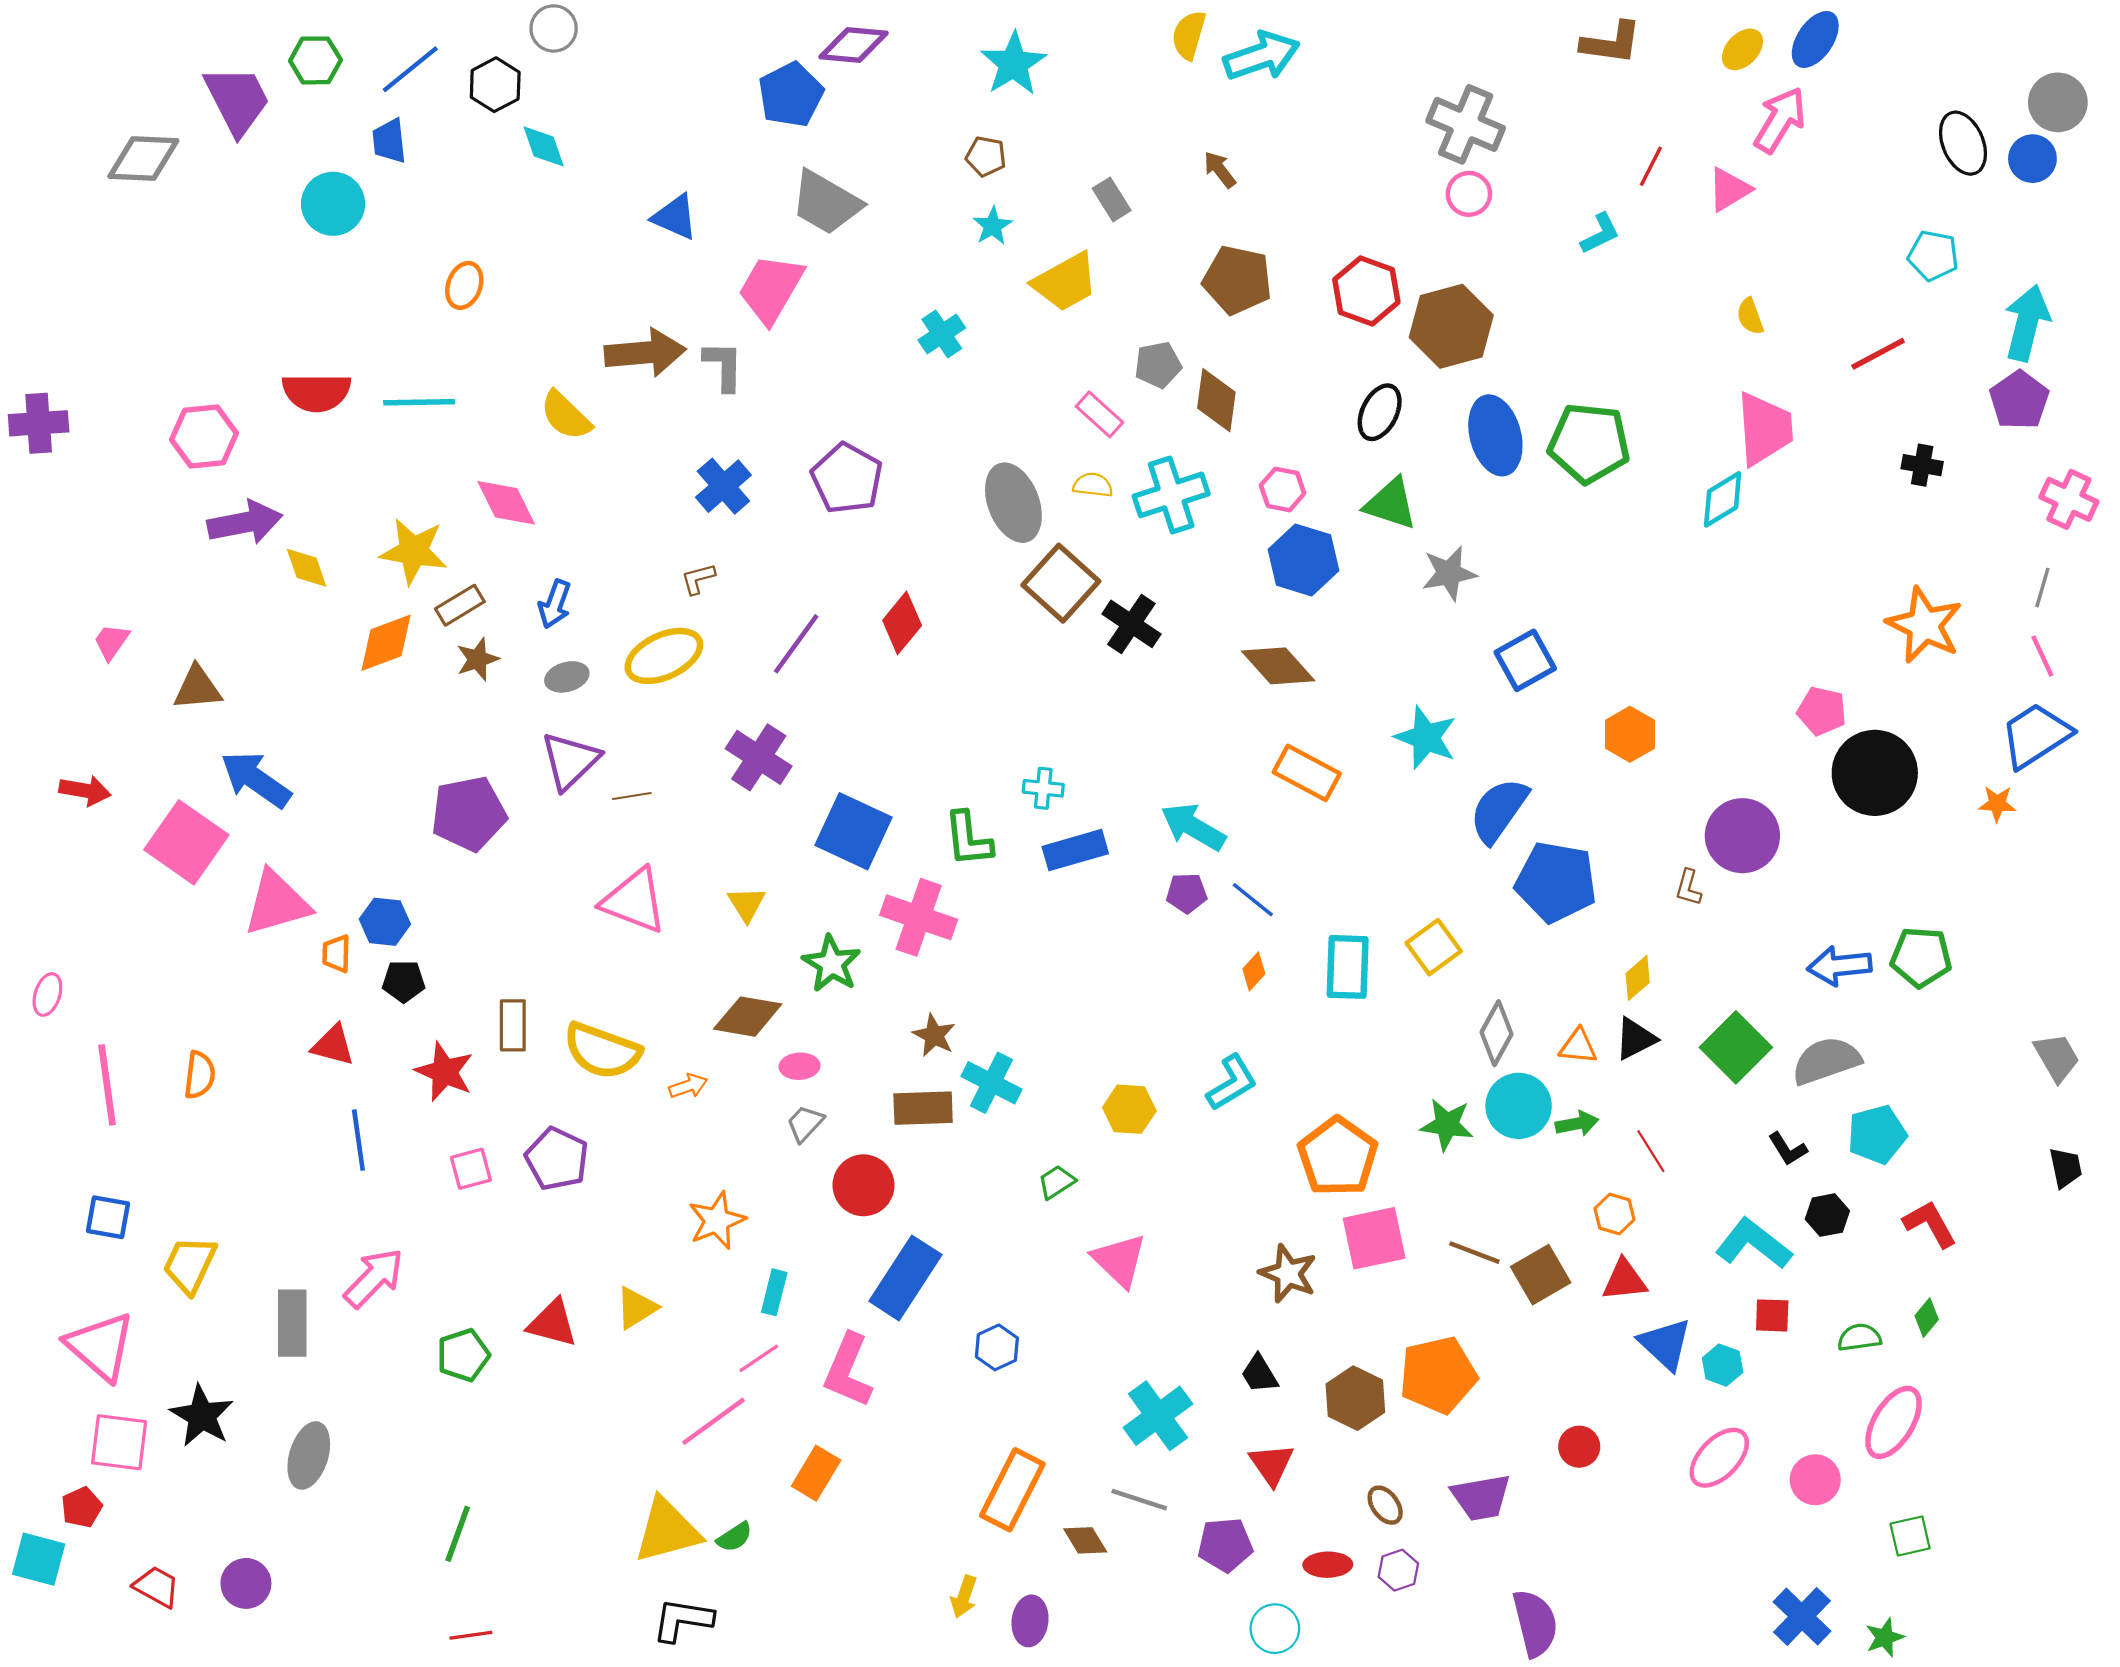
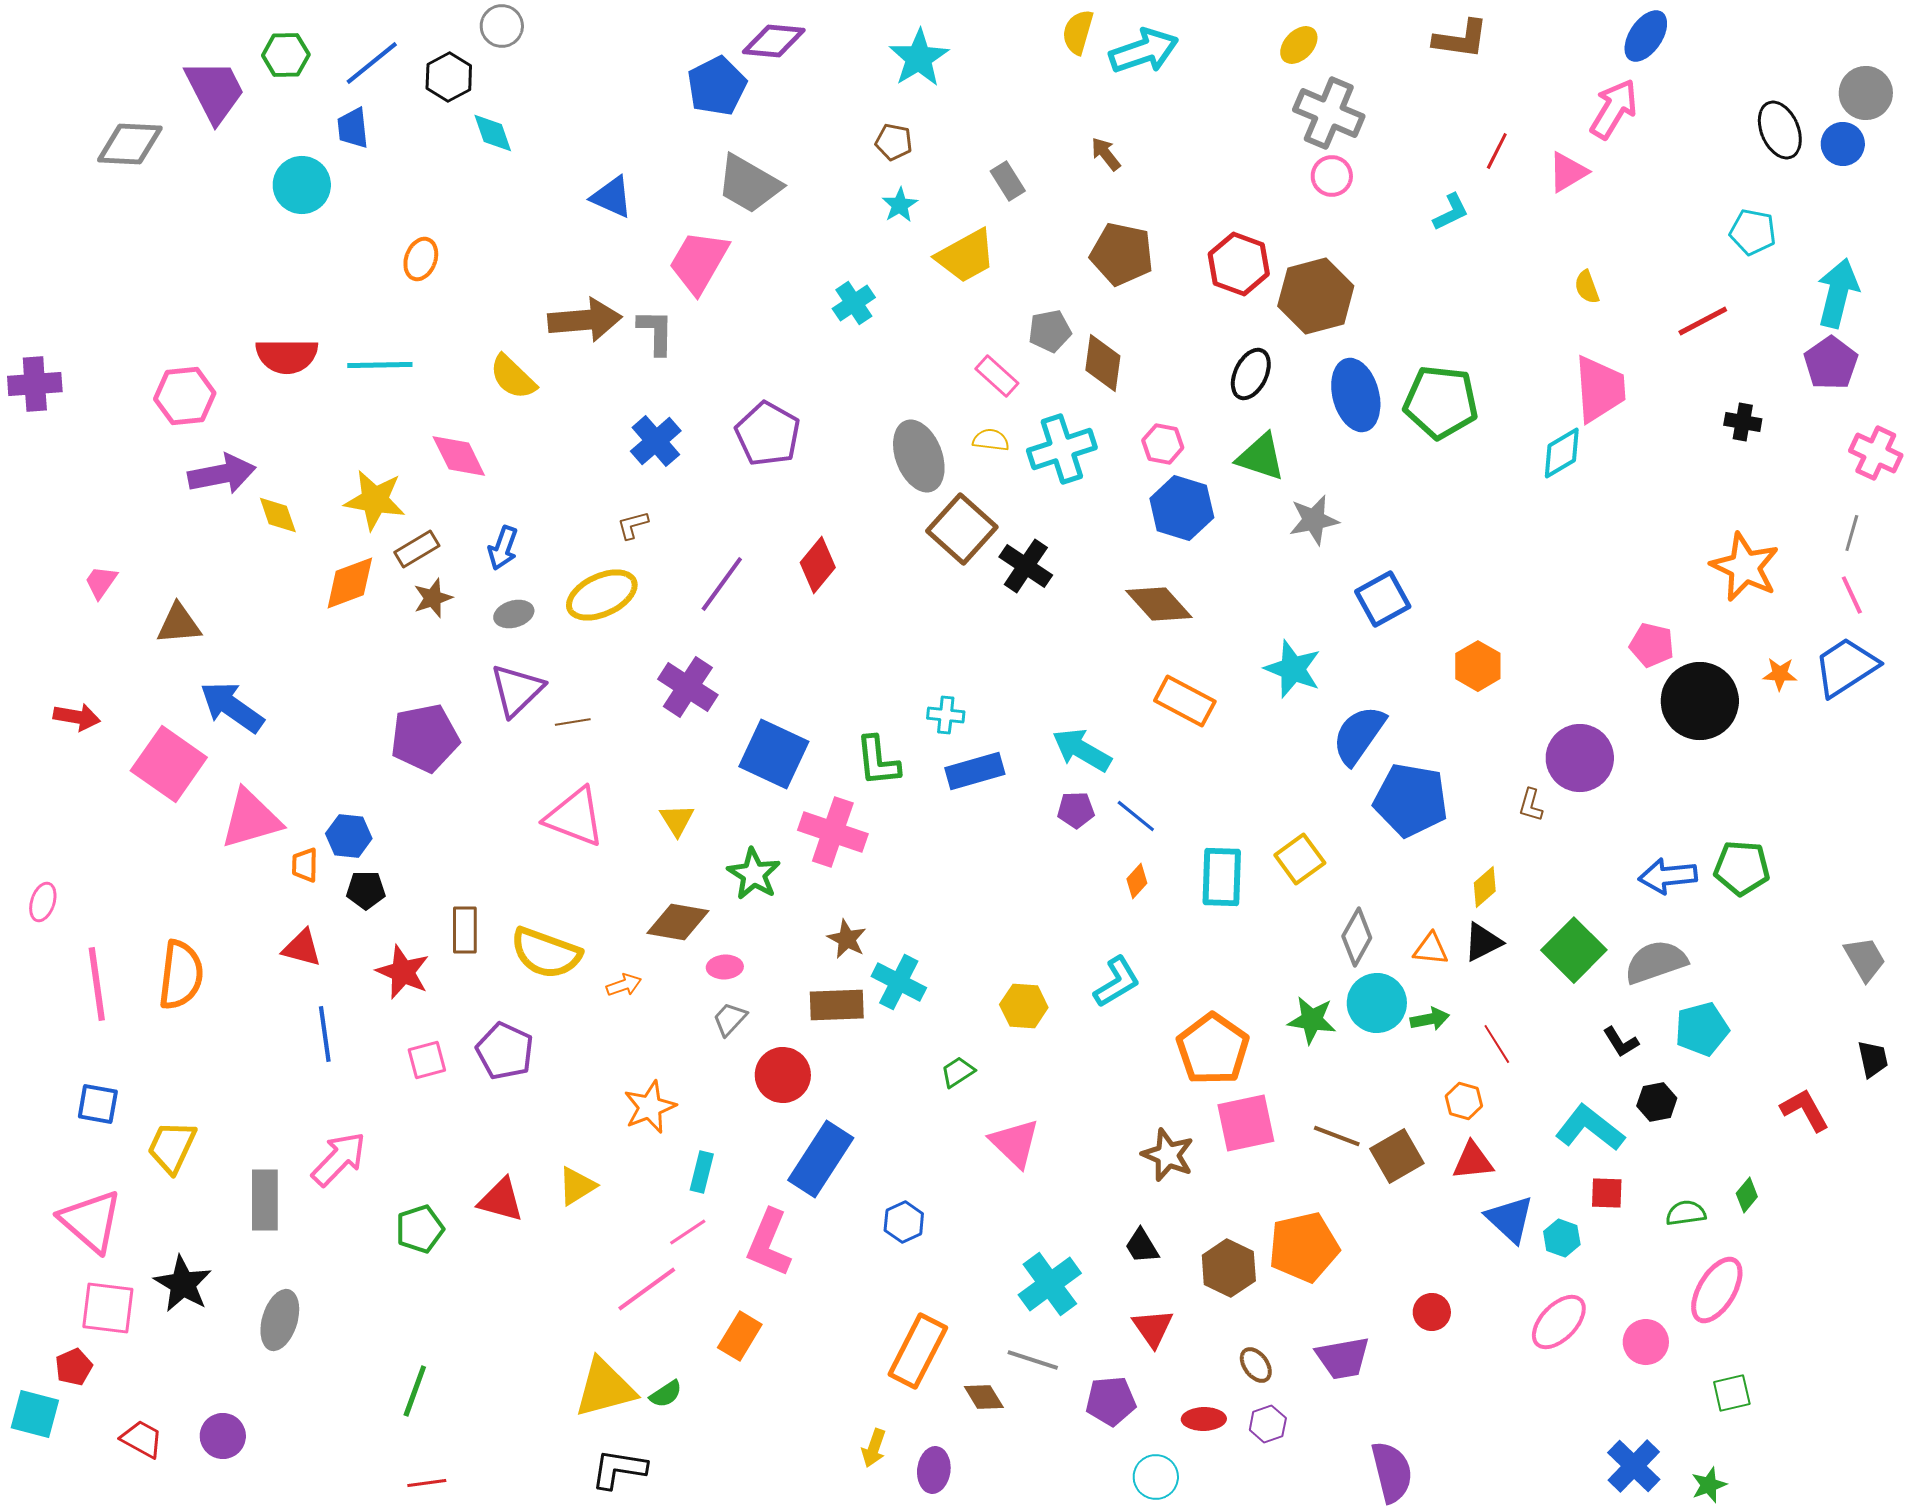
yellow ellipse: (1742, 49) -> (1299, 45), moved
orange star: (1997, 804) -> (1780, 674), moved
orange semicircle: (200, 1075) -> (181, 975), size x1.6
red L-shape: (1930, 1224) -> (1805, 1110), moved

